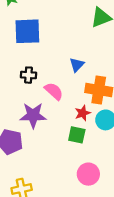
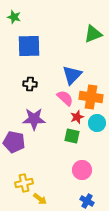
blue triangle: (77, 65) -> (72, 75), size x1.5
pink semicircle: (54, 91) -> (65, 98), moved

